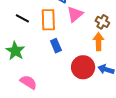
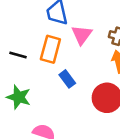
orange rectangle: (48, 20) -> (50, 49), turned 30

